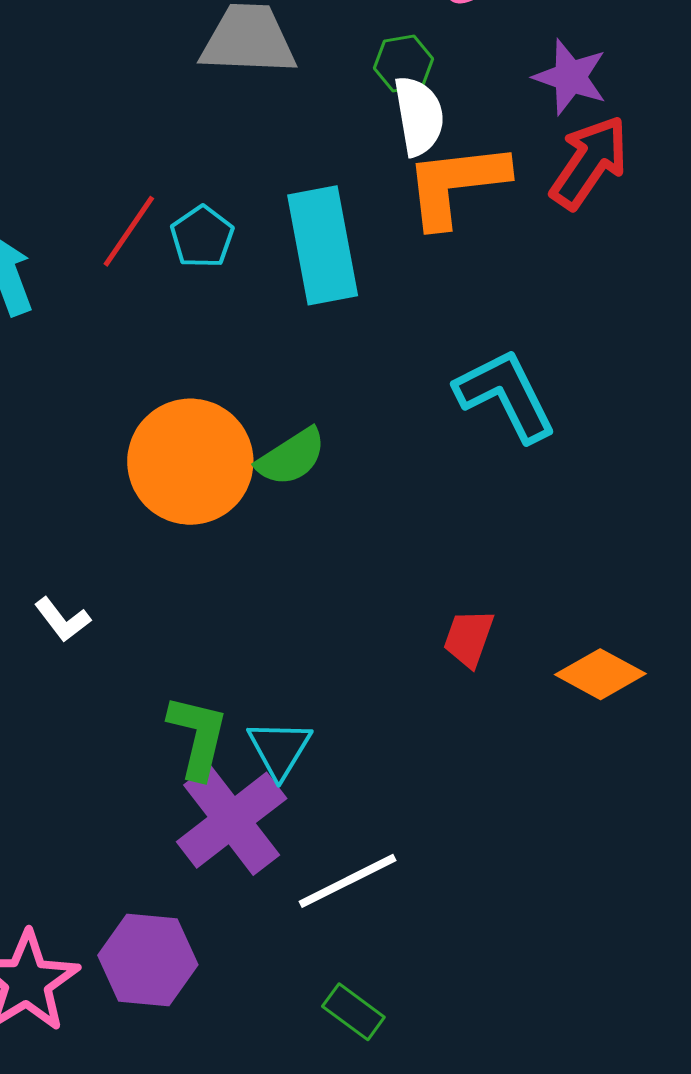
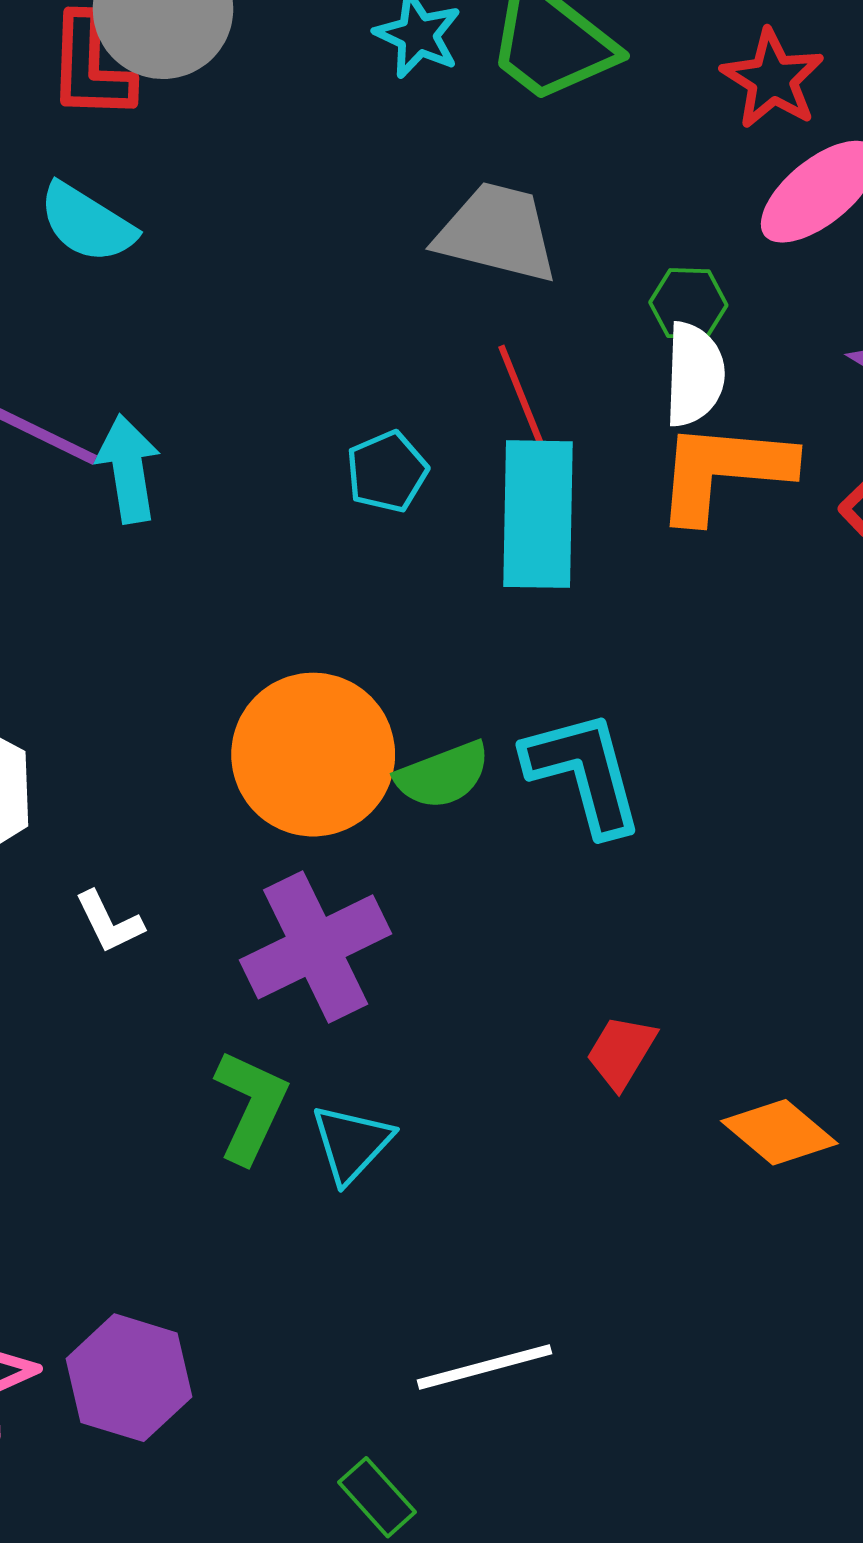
red line: (129, 231) -> (521, 396), moved, turned -68
cyan L-shape: (506, 395) -> (584, 772), moved
purple cross: (232, 820) -> (316, 947), moved
white line: (348, 881) -> (484, 1367), moved

